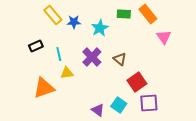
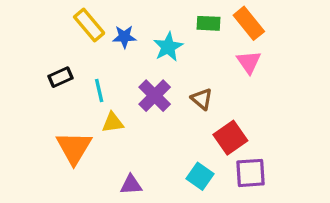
pink triangle: (164, 37) -> (249, 62), moved
orange triangle: (44, 88) -> (74, 148), turned -40
purple triangle: (98, 110) -> (131, 185), moved, turned -40

